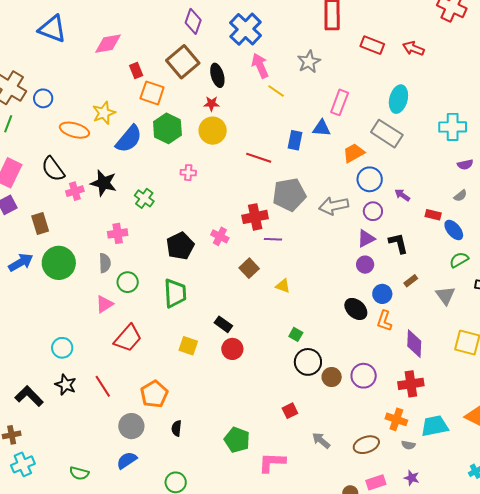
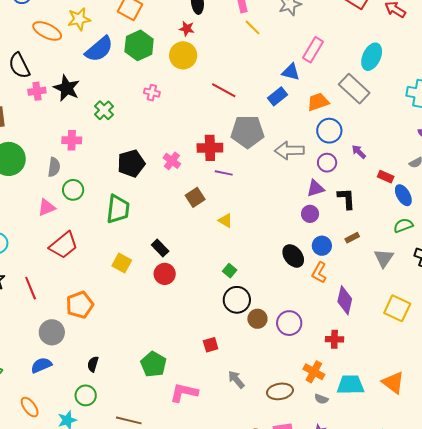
blue rectangle: (295, 140) -> (277, 96), moved, turned 30
red cross: (411, 384) -> (334, 339), size x0.7
black semicircle: (177, 428) -> (93, 364), moved

